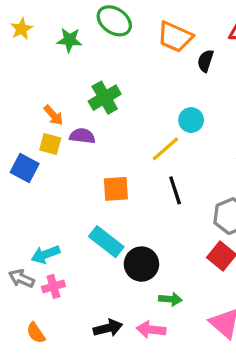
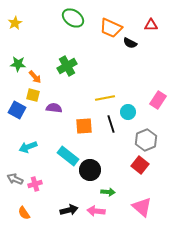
green star: (69, 40) -> (18, 64), moved
black semicircle: (205, 61) -> (130, 43), turned -80
cyan circle: (191, 120) -> (128, 112), moved
purple semicircle: (82, 136) -> (54, 108), moved
yellow line: (165, 149) -> (105, 98), turned 30
orange square: (116, 189) -> (84, 126), moved
cyan arrow: (45, 254) -> (28, 147), moved

